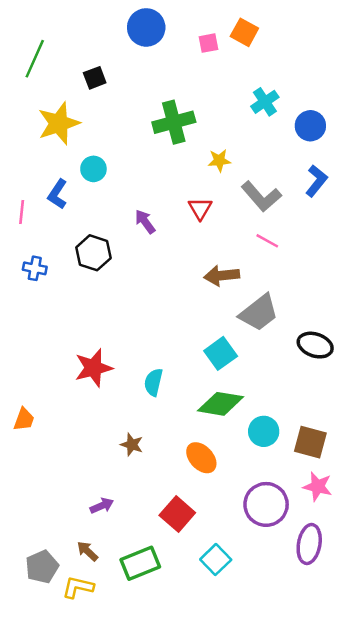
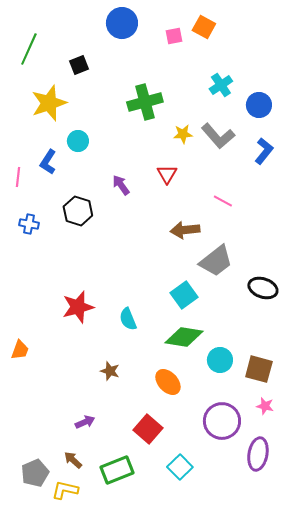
gray L-shape: (261, 196) -> (218, 136), moved
cyan semicircle: (153, 382) -> (128, 319), turned -35
pink star: (318, 486) -> (265, 406), size x0.7

